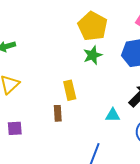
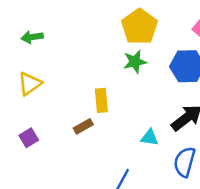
brown rectangle: (58, 113) -> (83, 126), turned 56
purple square: (15, 128) -> (29, 138), turned -35

